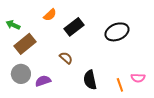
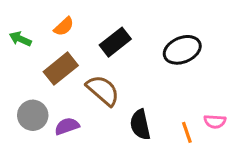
orange semicircle: (50, 15) -> (64, 26), moved
brown rectangle: (25, 44) -> (61, 69), moved
brown semicircle: (66, 58) -> (103, 90), size x1.6

